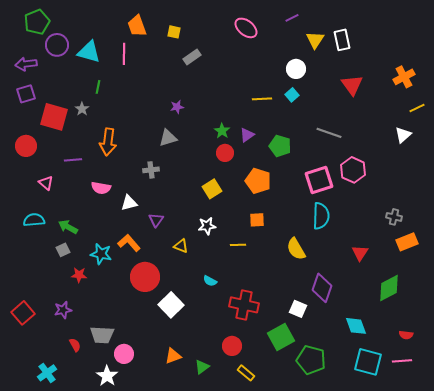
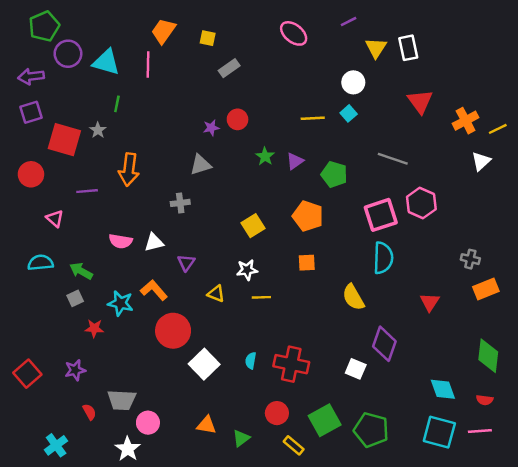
orange trapezoid: (137, 26) -> (163, 31), turned 55
orange cross: (404, 77) -> (466, 121), moved
red circle: (225, 153) -> (238, 119), moved
pink semicircle: (101, 188) -> (121, 241), moved
yellow line: (238, 245) -> (261, 297), moved
cyan semicircle: (210, 281) -> (251, 361), moved, turned 72
green diamond: (389, 288) -> (488, 356), moved, turned -56
cyan diamond: (356, 326) -> (443, 389), moved
green square: (281, 337) -> (325, 420), moved
orange triangle: (173, 356) -> (206, 425), turned 30

